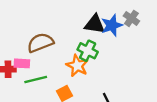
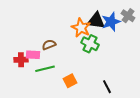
brown semicircle: (40, 43) -> (49, 45), moved, size x0.6
orange star: (77, 66) -> (81, 28), moved

